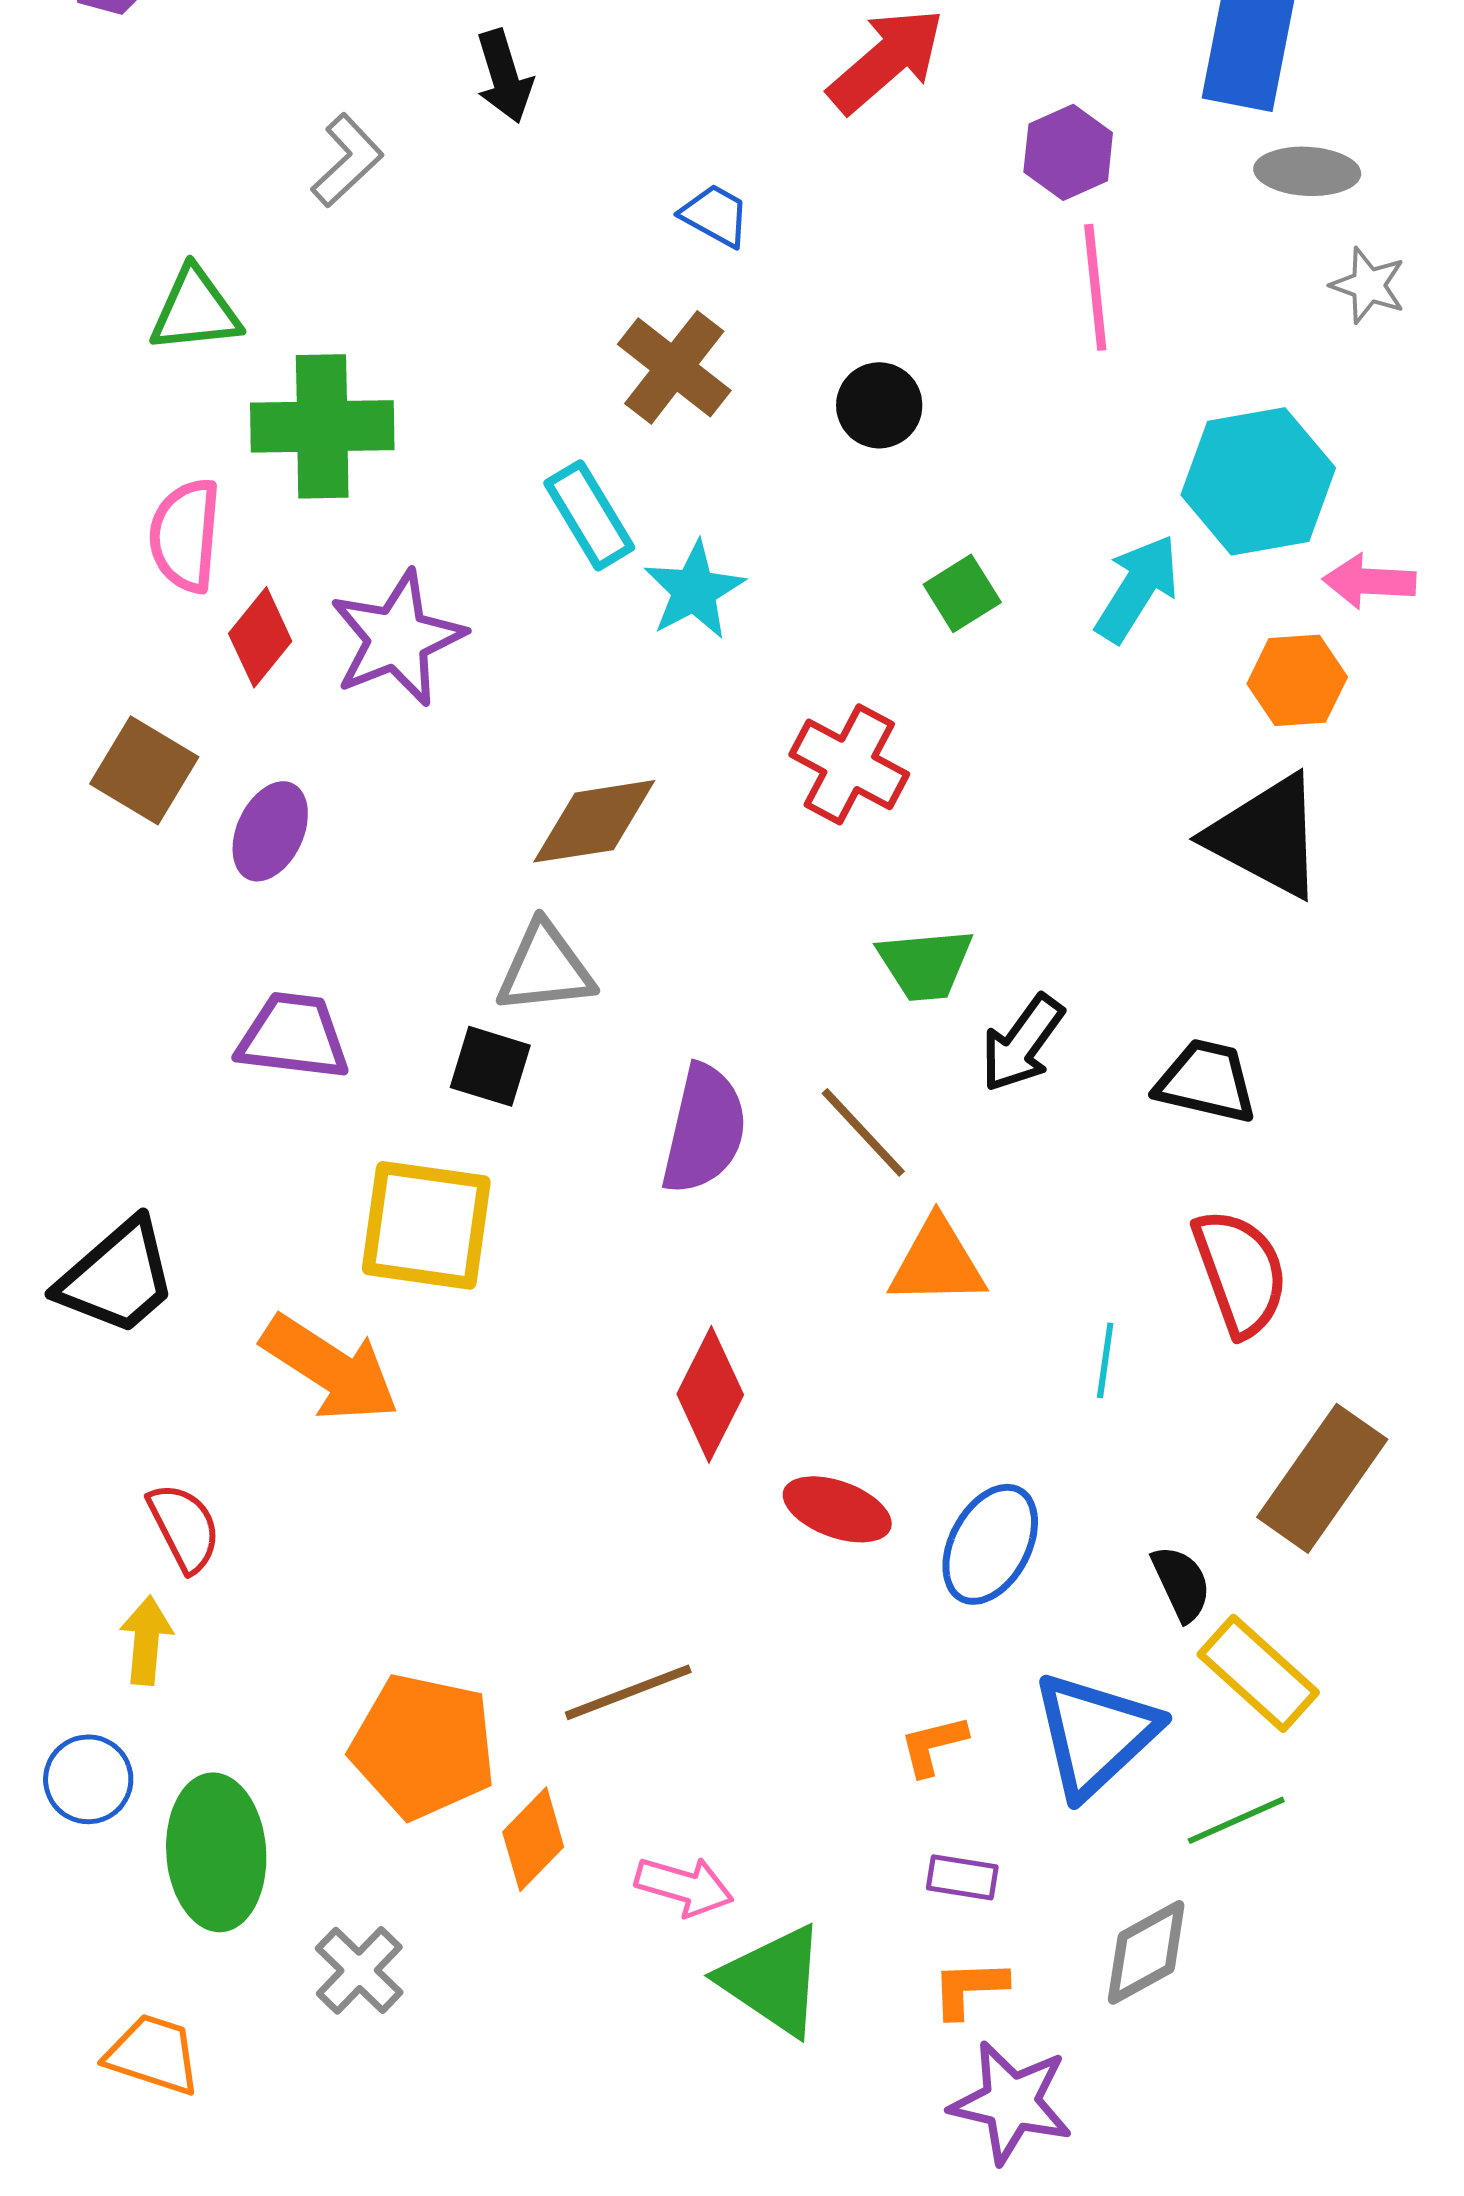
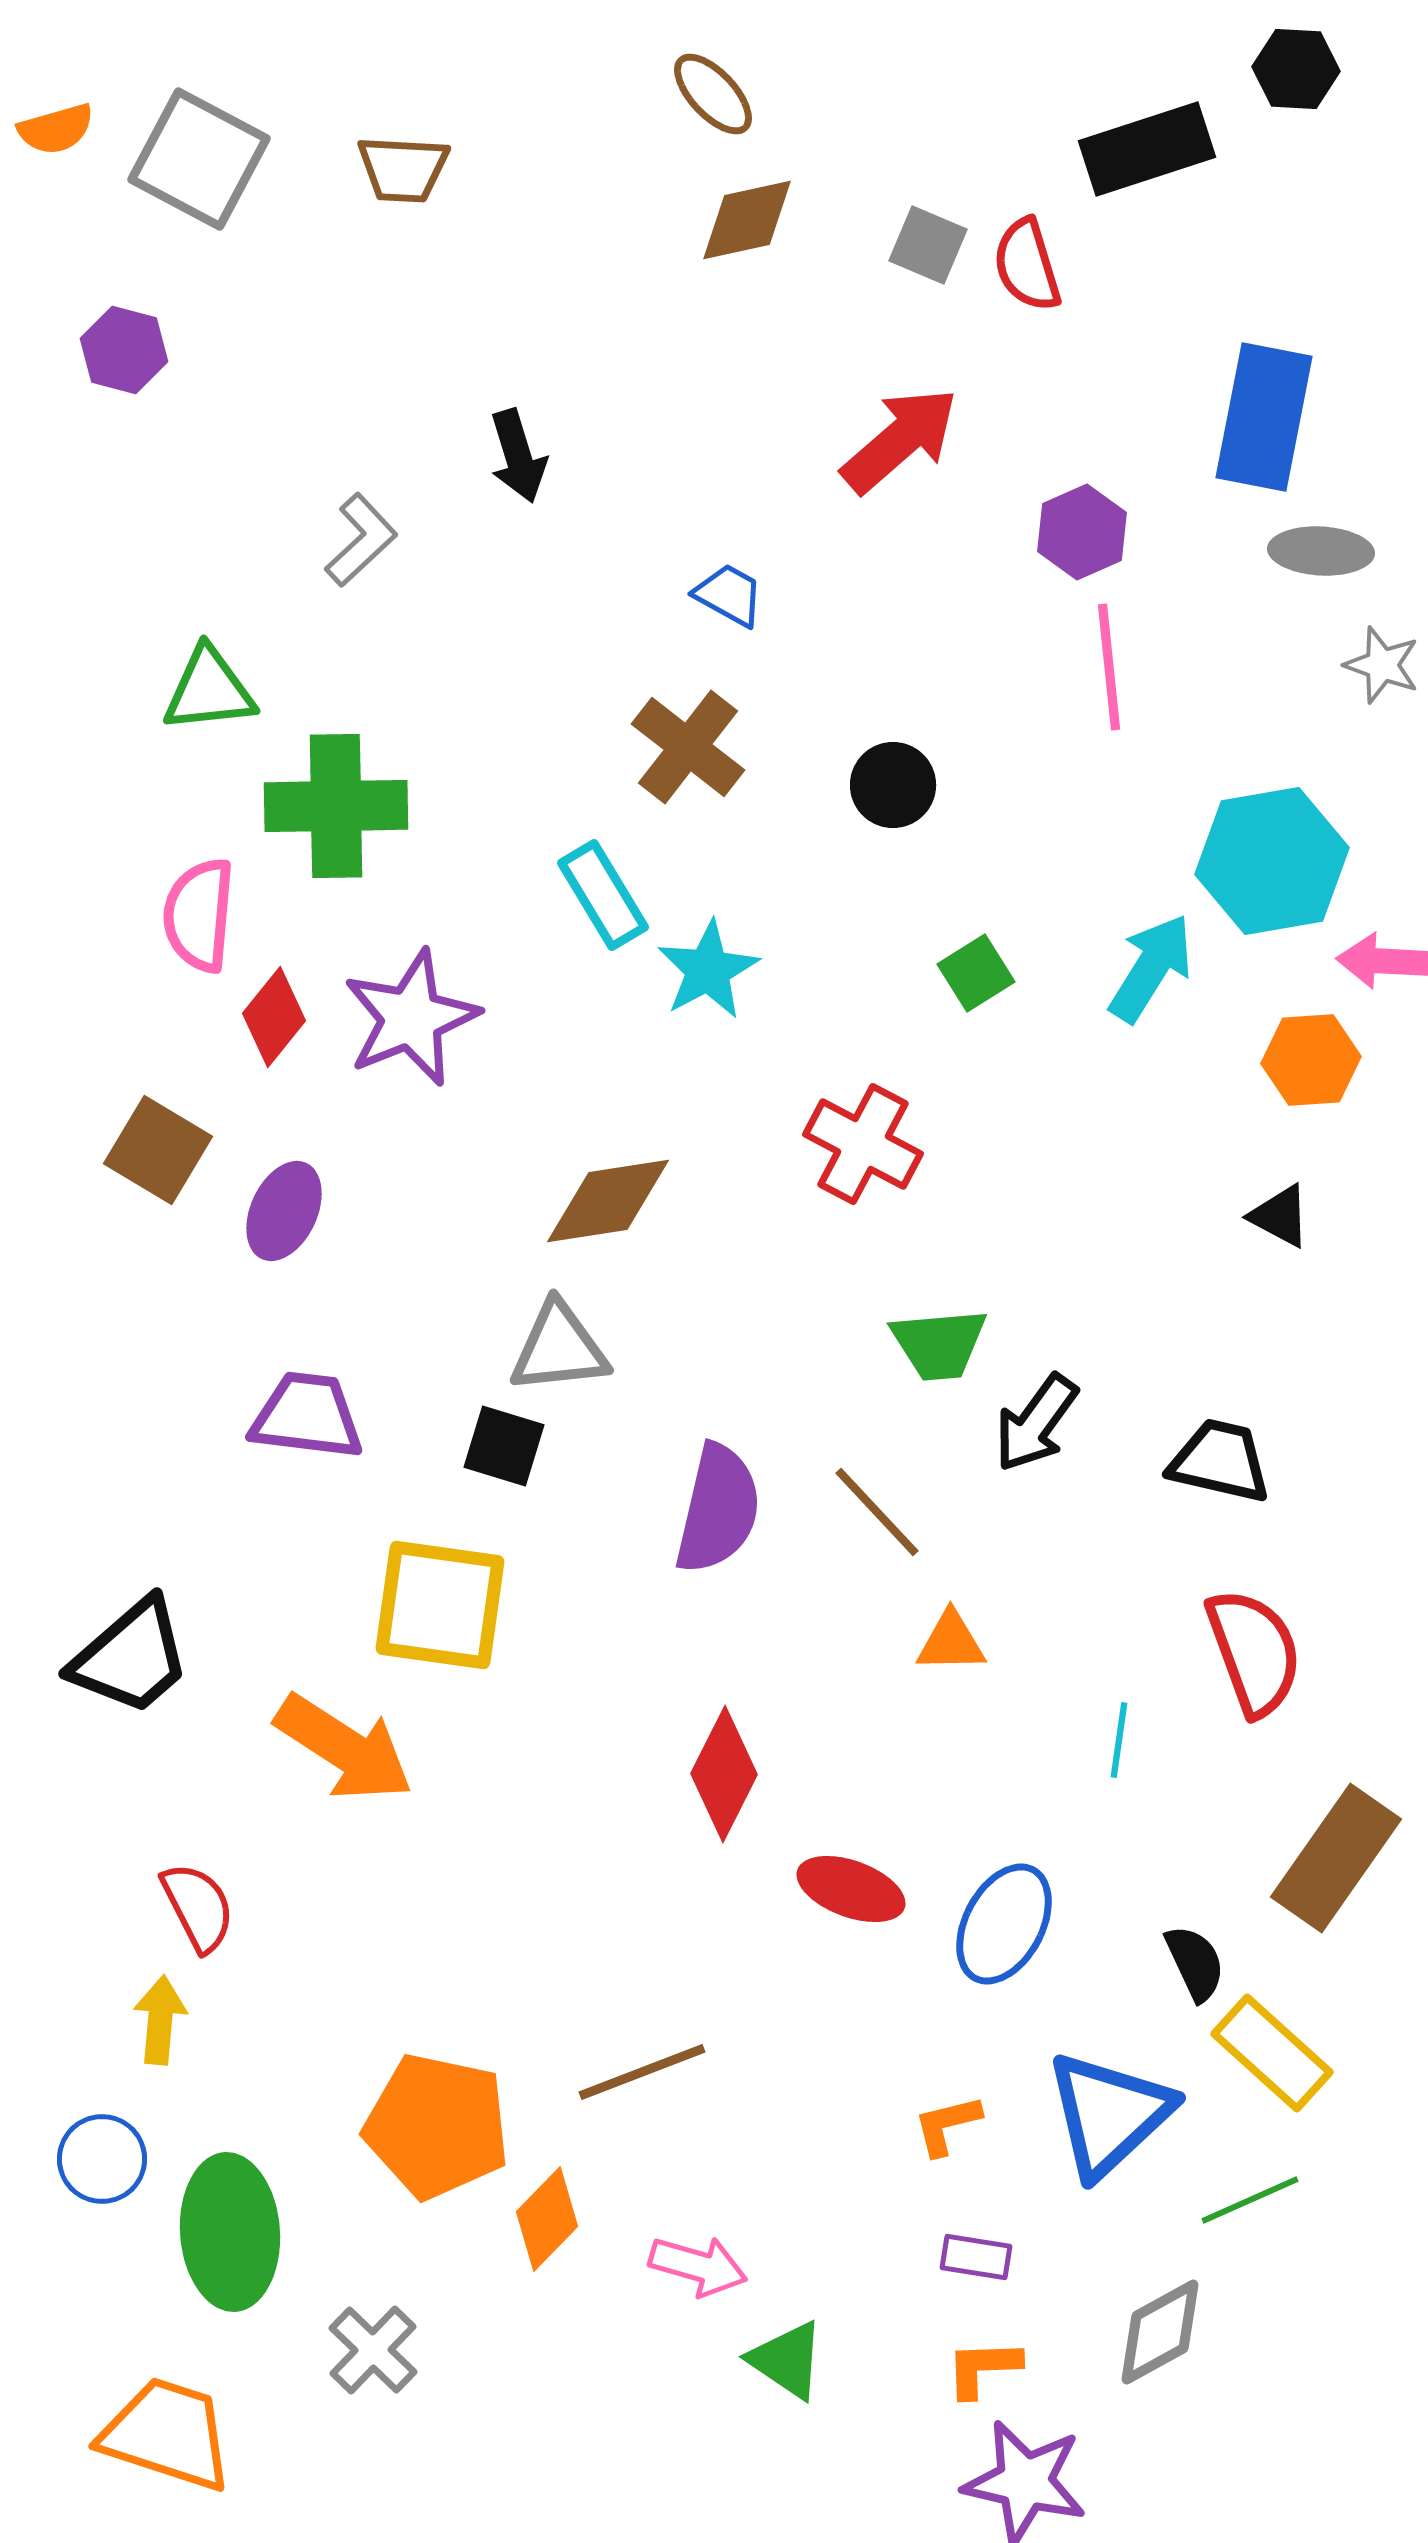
black triangle: (1266, 836) -> (1280, 1216), size x0.5
orange triangle: (937, 1262) -> (951, 1642), size x0.7
green triangle: (773, 1980) -> (787, 2360), size x0.7
orange trapezoid: (153, 2054) -> (167, 2434), size x1.4

